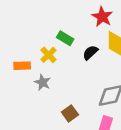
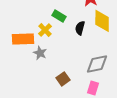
black semicircle: (90, 53) -> (80, 28), turned -32
orange rectangle: (22, 66) -> (23, 39), size x1.5

